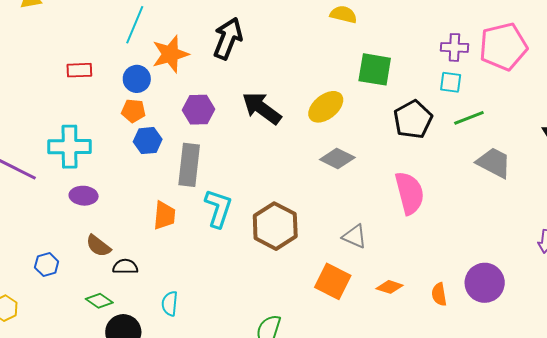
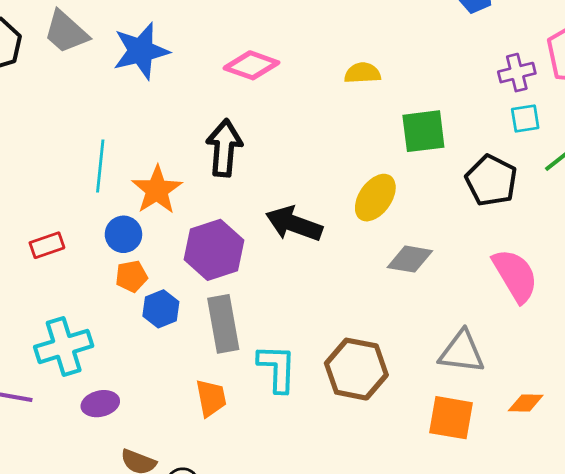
purple hexagon: (199, 110) -> (214, 250), size x1.4
gray triangle: (355, 236) -> (462, 352), size x1.4

